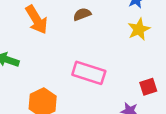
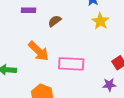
orange arrow: (37, 20) -> (39, 51), moved

